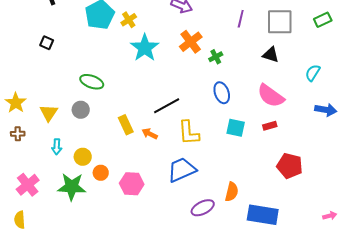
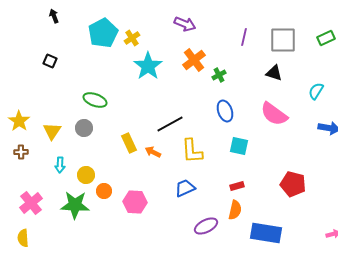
red rectangle: (270, 126) -> (237, 186), moved
blue trapezoid: (182, 170) -> (185, 188), size x0.7

